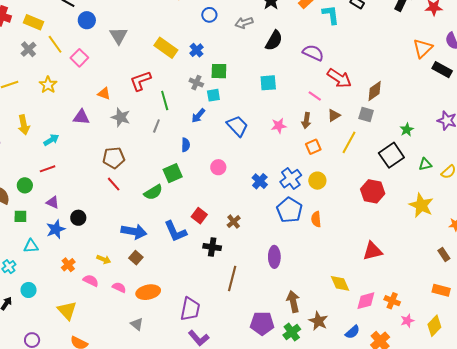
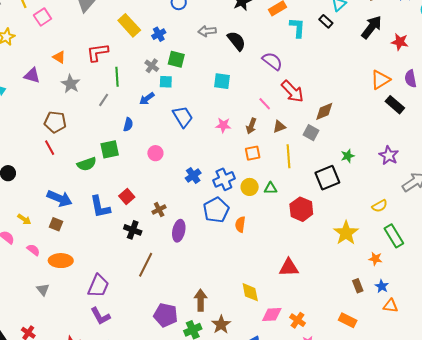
gray arrow: (244, 23) -> (207, 31), moved
black semicircle: (274, 40) -> (236, 41), turned -80
yellow line: (349, 142) -> (289, 156), turned -45
green triangle: (425, 164) -> (271, 188), moved
purple ellipse: (274, 257) -> (179, 231), moved
brown square: (136, 258) -> (56, 224), turned -32

